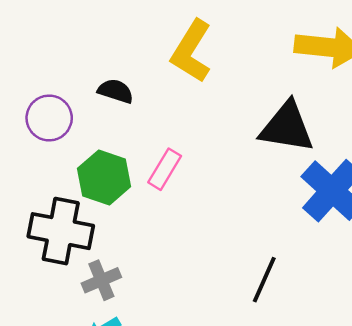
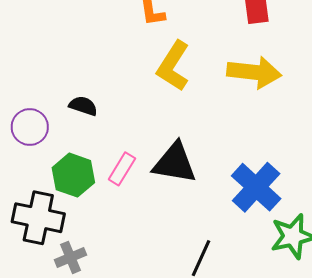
yellow L-shape: (191, 51) -> (173, 66), moved
black triangle: (287, 127) -> (175, 163), moved

